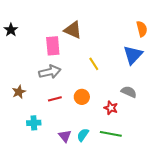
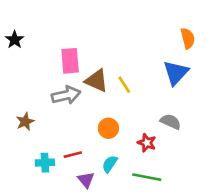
brown triangle: (73, 30) -> (97, 81), moved
red line: (55, 99) -> (73, 155), moved
cyan semicircle: (83, 135) -> (110, 164), moved

